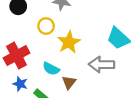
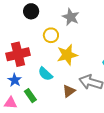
brown triangle: (69, 82) -> (69, 91), moved

